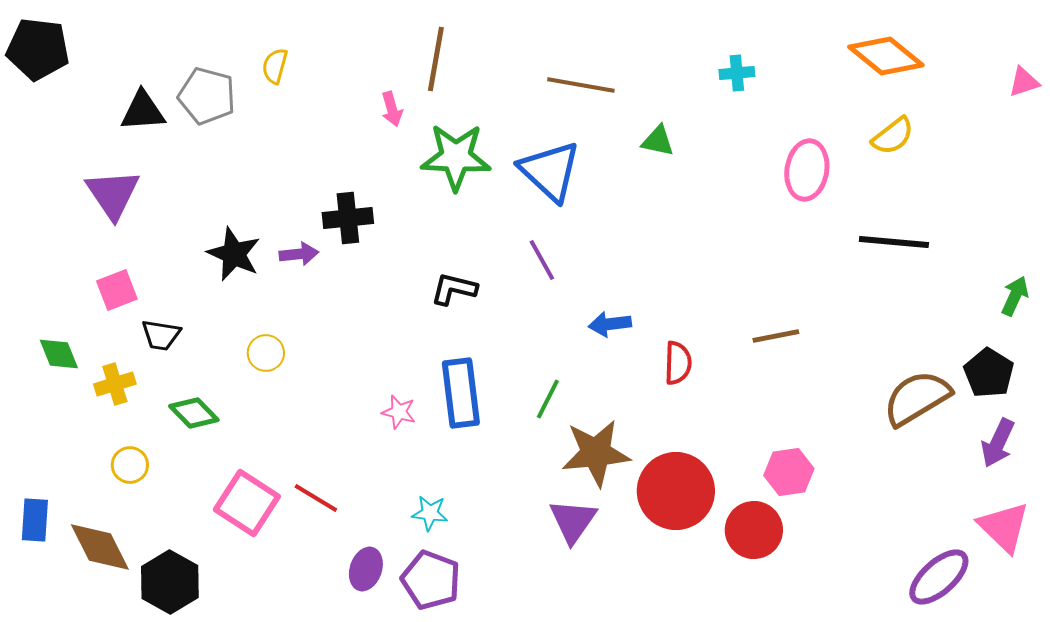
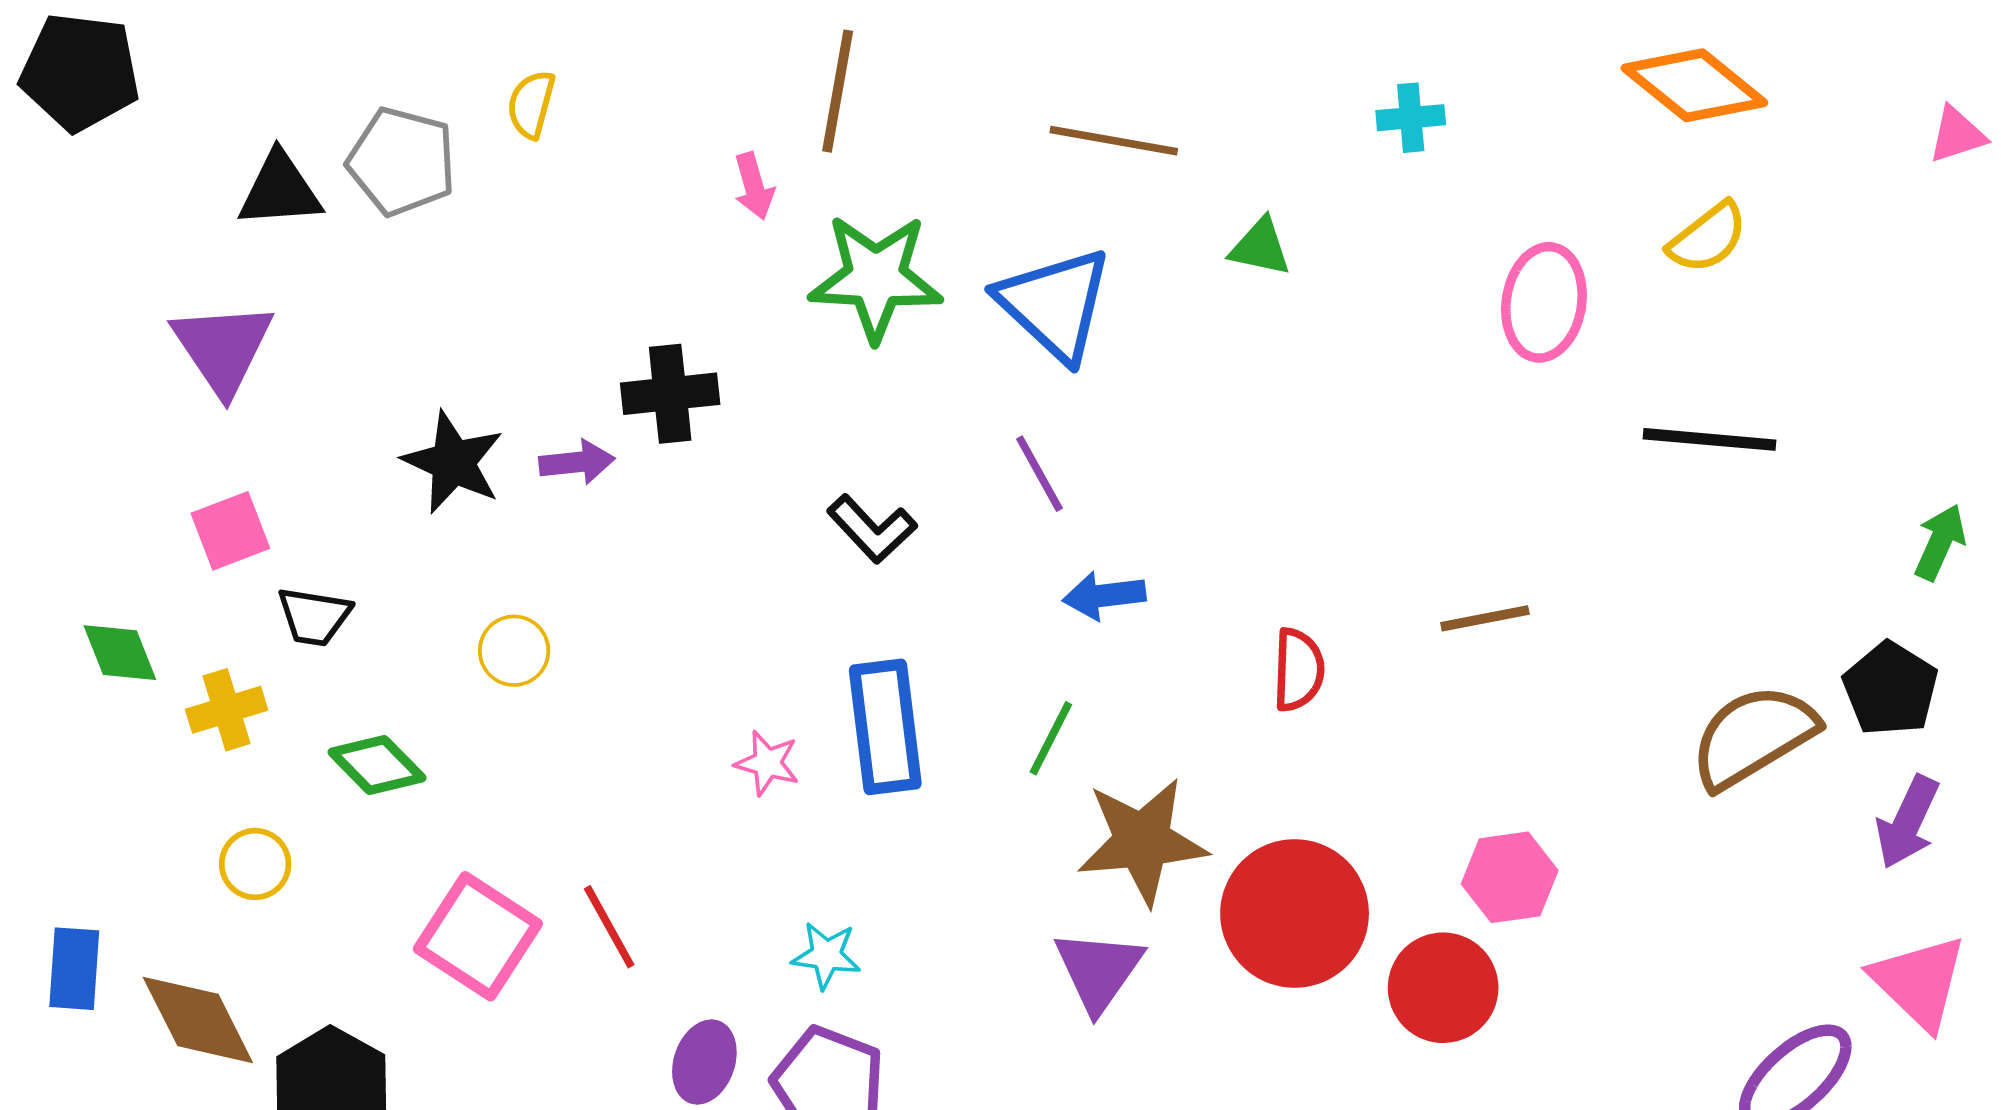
black L-shape: (454, 289) -> (872, 529), turned -147
blue arrow: (610, 324) -> (1104, 596), moved
red line: (316, 498) -> (609, 927), turned 30

